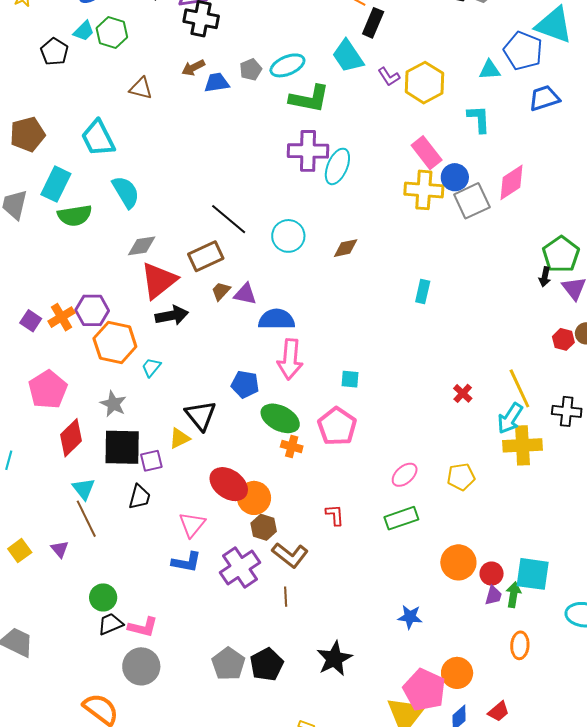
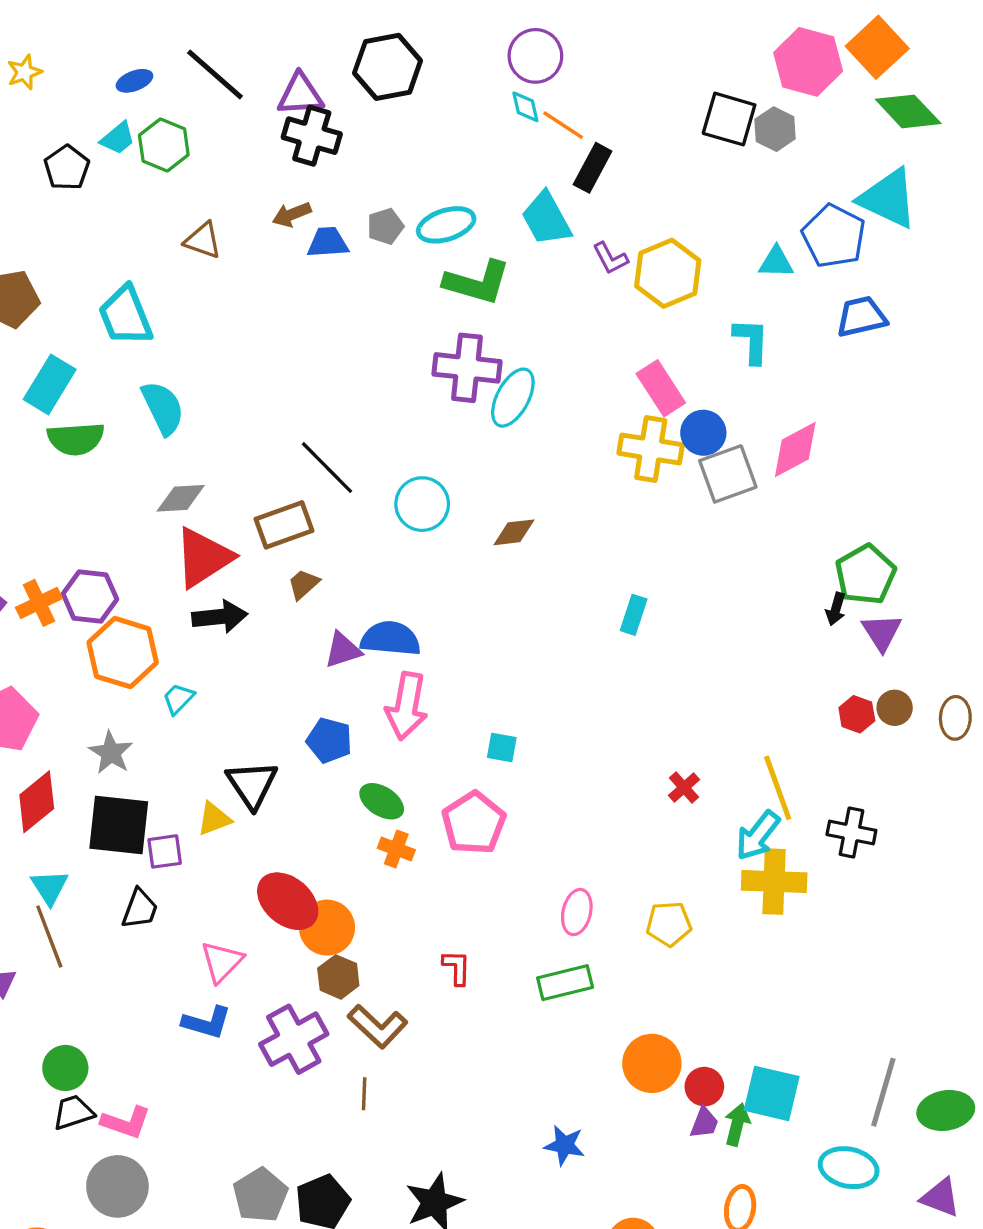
purple triangle: (245, 294) -> (343, 650), moved, turned -35
green ellipse: (280, 418) -> (382, 801), size x0.7
pink ellipse: (405, 475) -> (577, 912), turned -40

